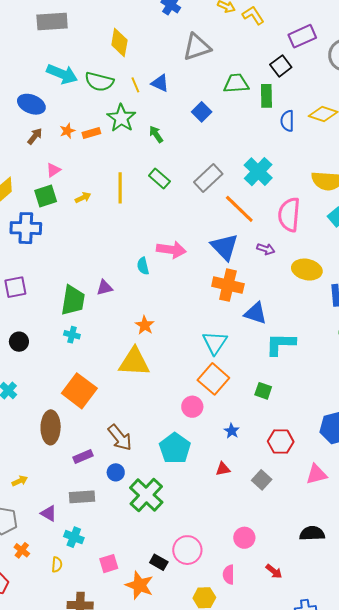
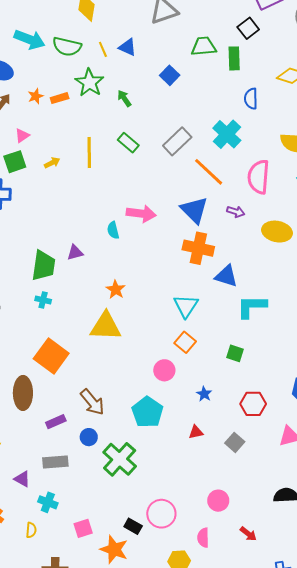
blue semicircle: (287, 121) -> (251, 99), moved
orange square: (213, 379) -> (185, 342), size x0.7

